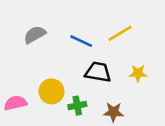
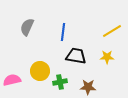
yellow line: (120, 33) -> (112, 31), moved
gray semicircle: (35, 35) -> (27, 27), turned -36
blue line: (81, 41) -> (63, 32), turned 72

